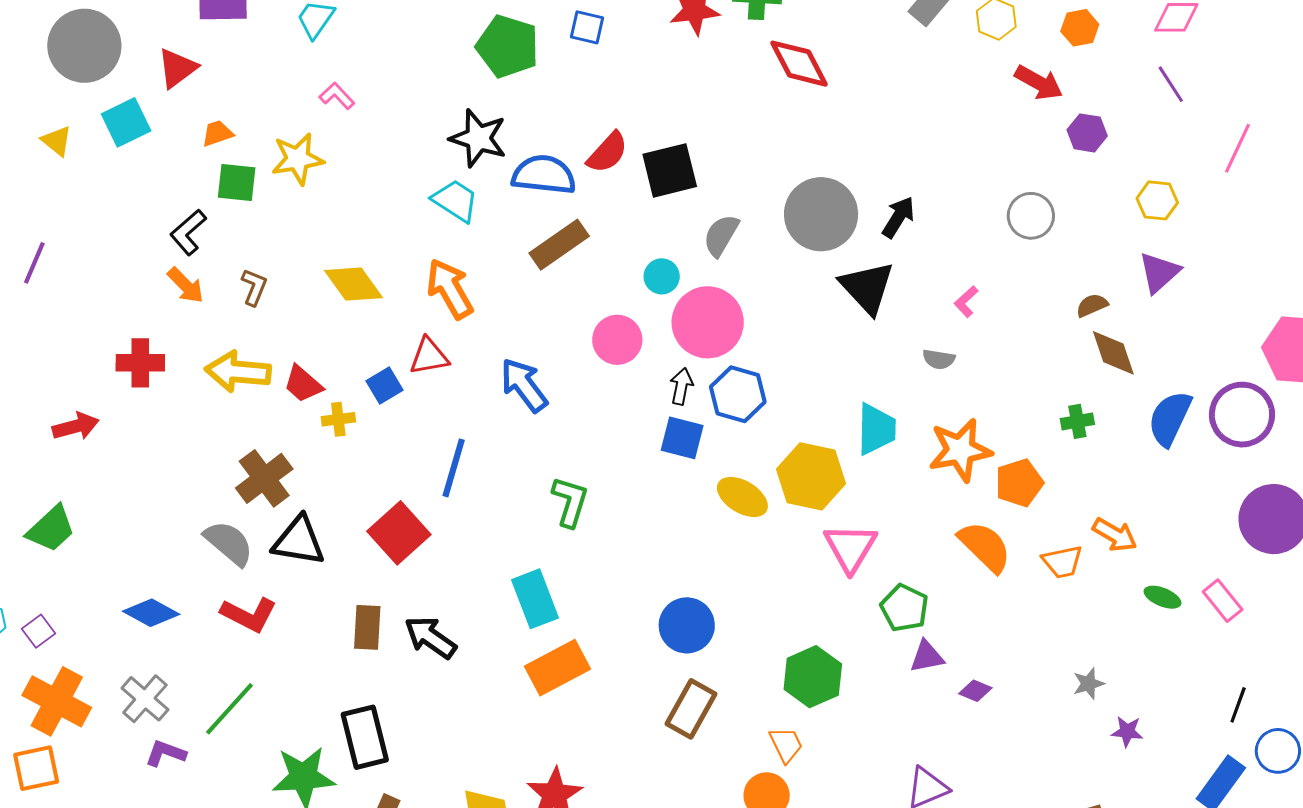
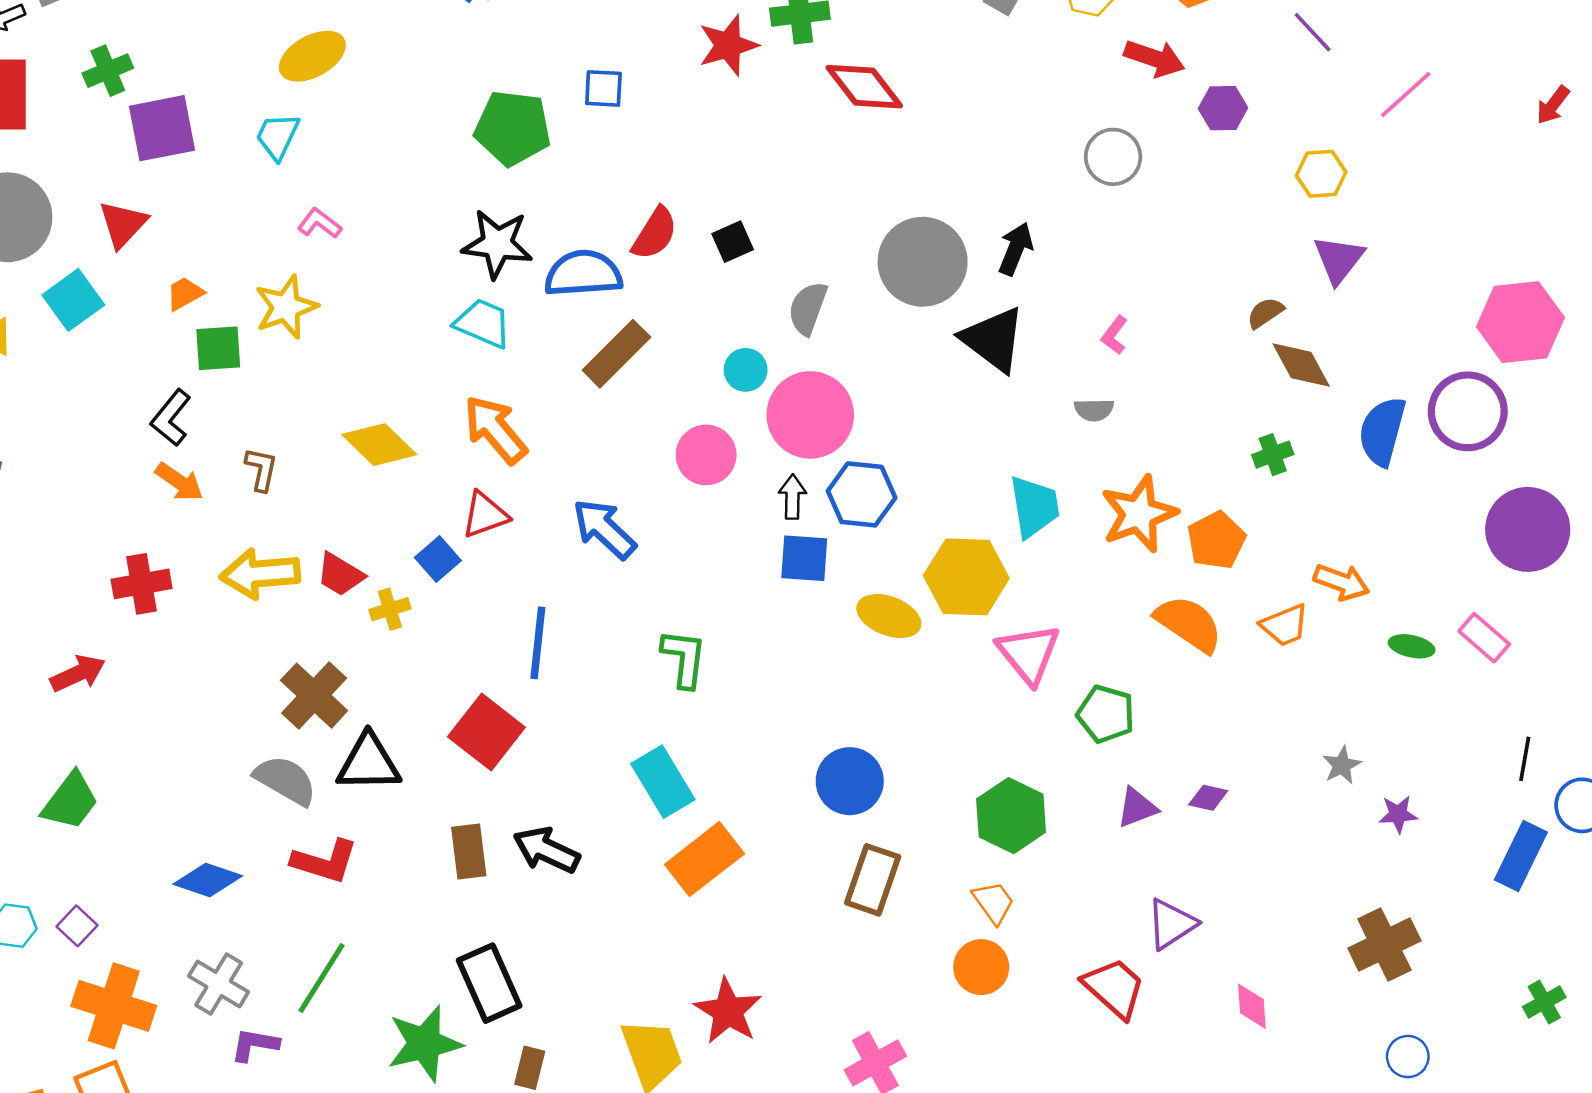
pink line: (1237, 148) -> (1406, 94), turned 33
black square: (670, 170) -> (733, 242), size x0.6
gray circle: (1031, 216) -> (1113, 157), moved
purple triangle: (927, 657) -> (1137, 808), moved

